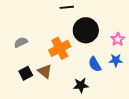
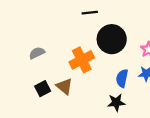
blue semicircle: (95, 64) -> (122, 78), turned 42
black star: (81, 85) -> (116, 102), moved

